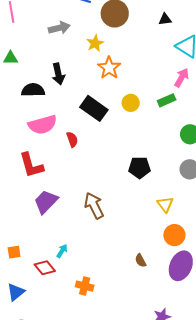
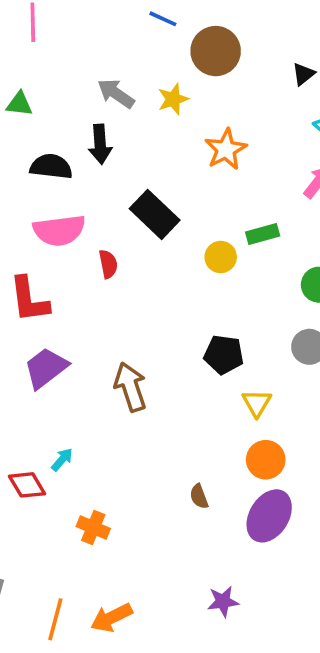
black triangle: (165, 19) -> (303, 74), turned -40
gray arrow: (59, 28) -> (116, 94), moved, turned -140
orange star: (109, 68) -> (226, 149), moved
green rectangle: (167, 100) -> (263, 234), moved
yellow circle: (131, 103) -> (221, 257), moved
black pentagon: (139, 168) -> (224, 355), moved

